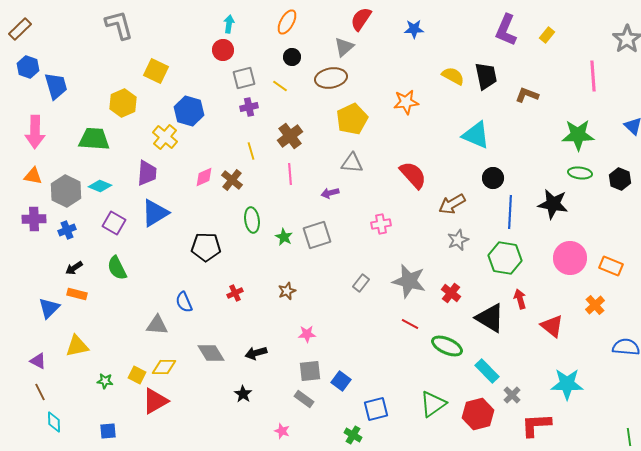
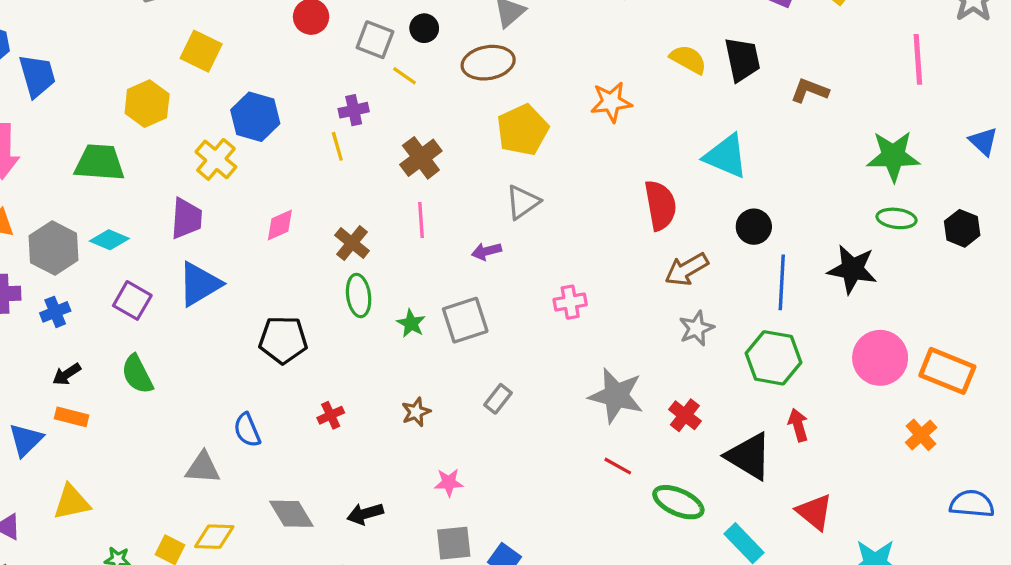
gray square: (244, 78) -> (375, 40), moved, turned 35
yellow line: (251, 151) -> (337, 146), moved
gray triangle: (352, 163) -> (523, 202), turned -40
red semicircle: (413, 175) -> (660, 205), moved, turned 32
brown cross: (232, 180) -> (352, 243), moved
orange rectangle: (611, 266) -> (947, 371), size x1.4
gray rectangle: (361, 283) -> (498, 399), moved
red triangle: (552, 326) -> (815, 512), moved

